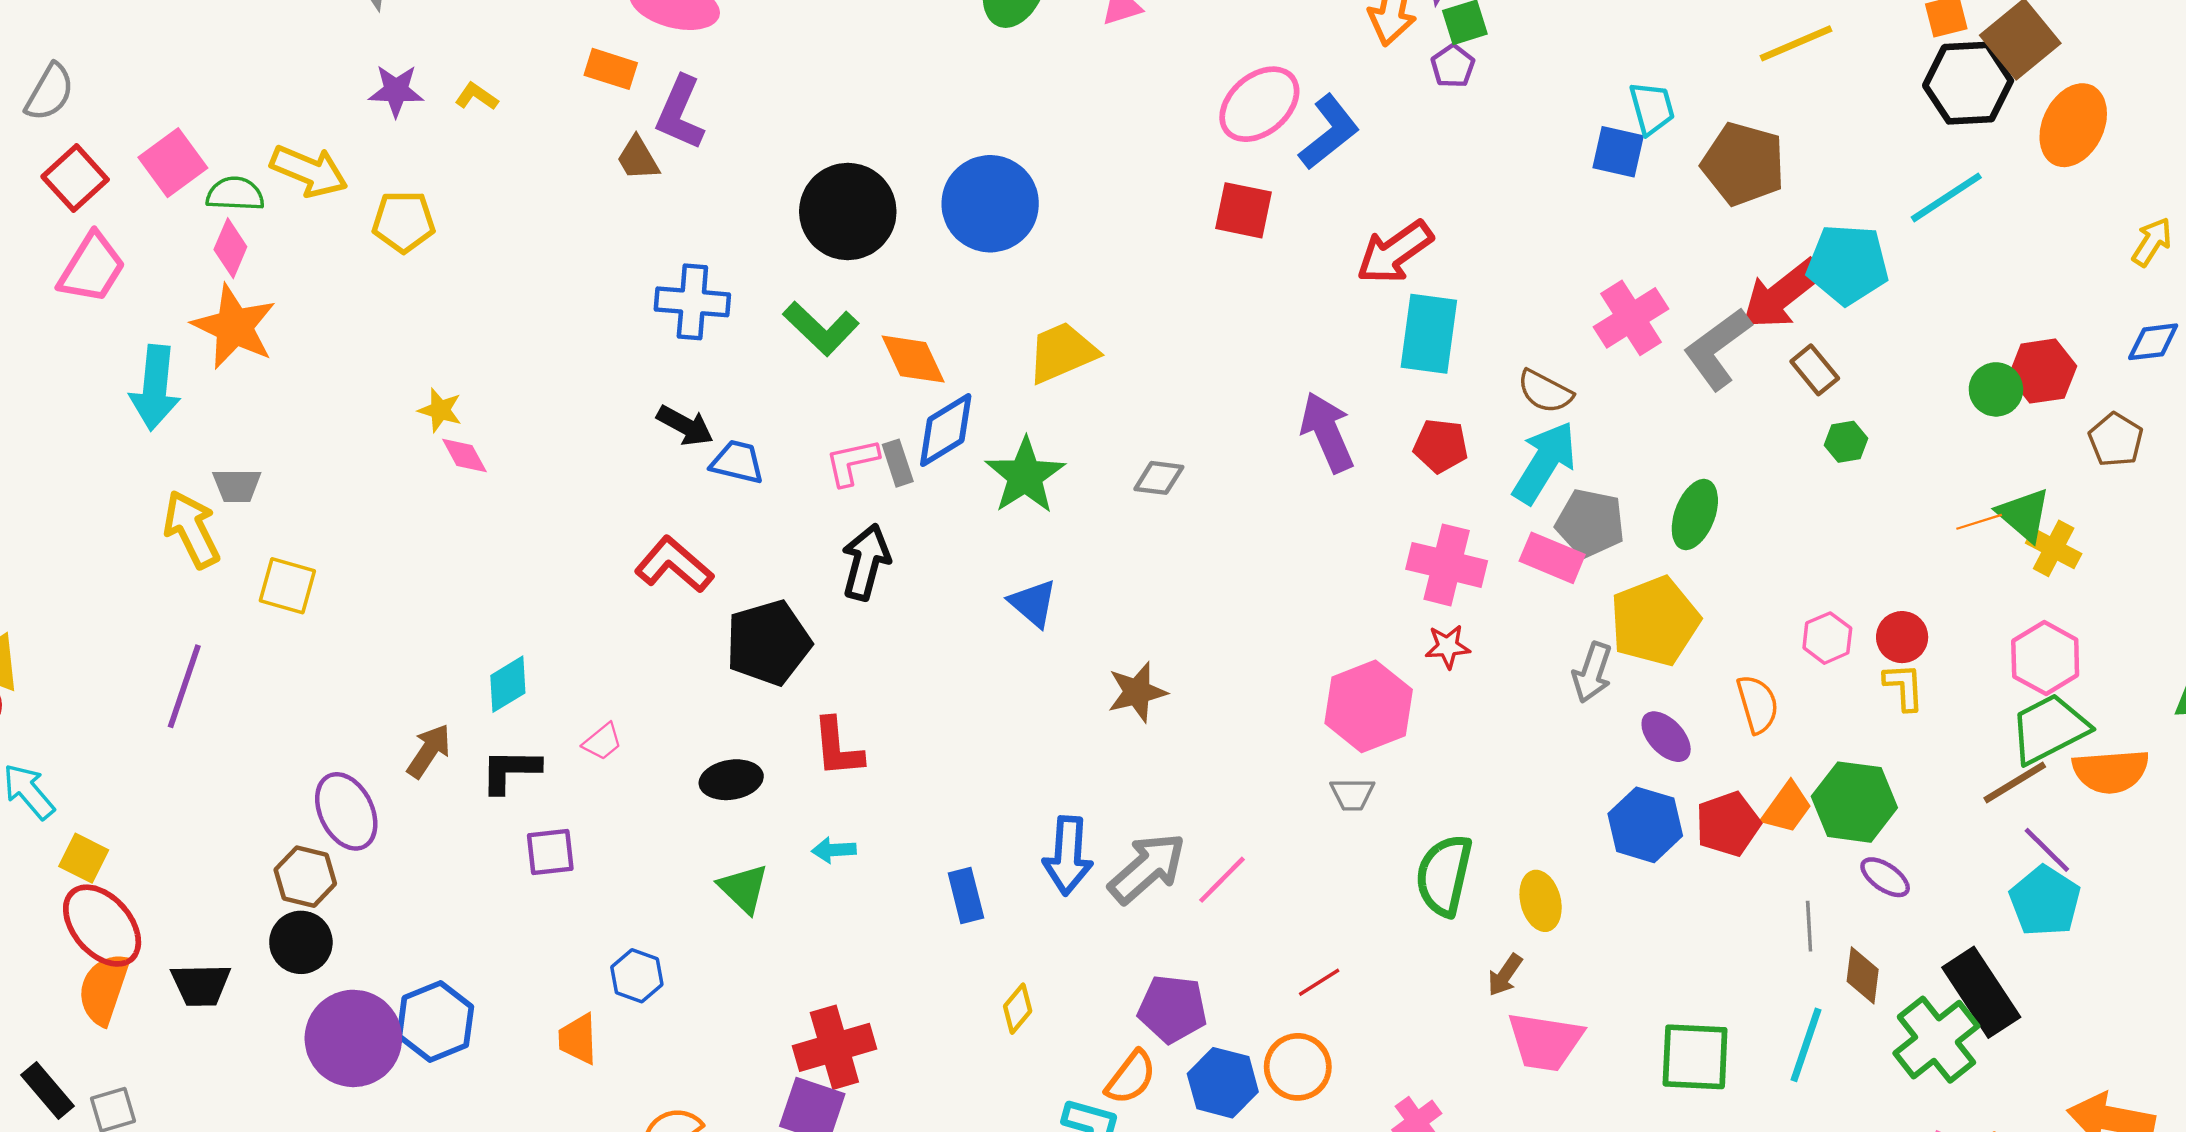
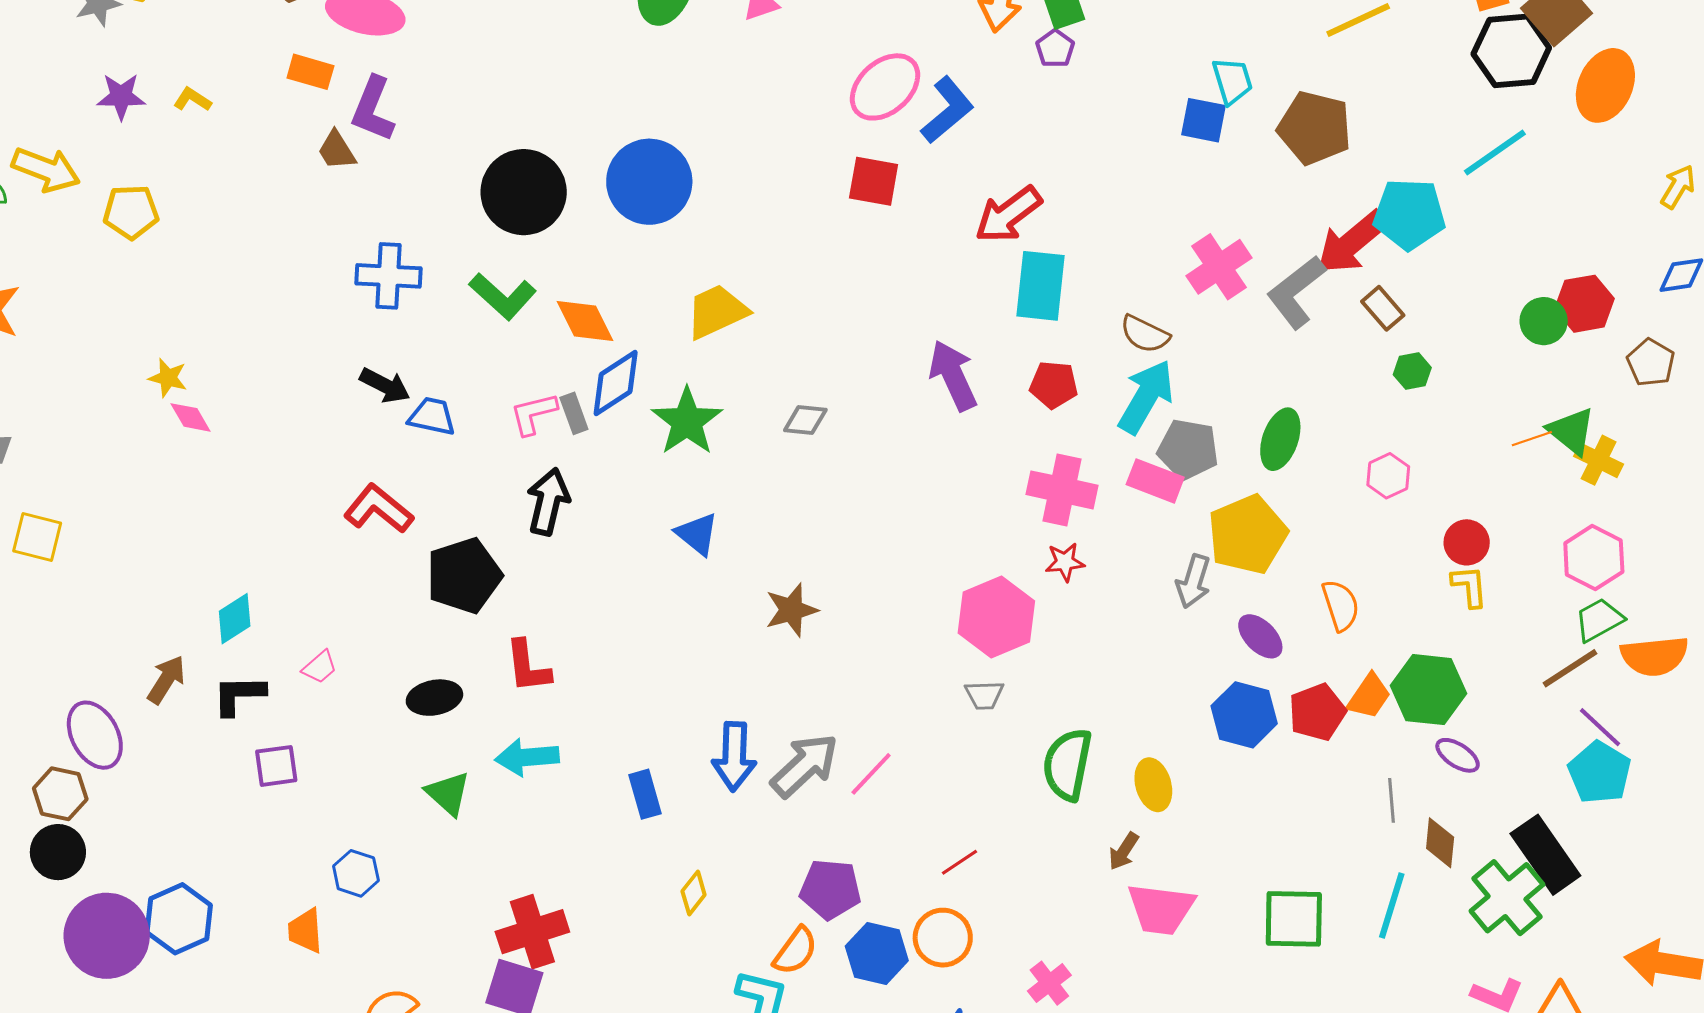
pink hexagon: (1827, 638) -> (1388, 476), moved
green trapezoid: (2049, 729) -> (1599, 620), size x0.7
cyan arrow: (834, 850) -> (527, 757), size x1.6

